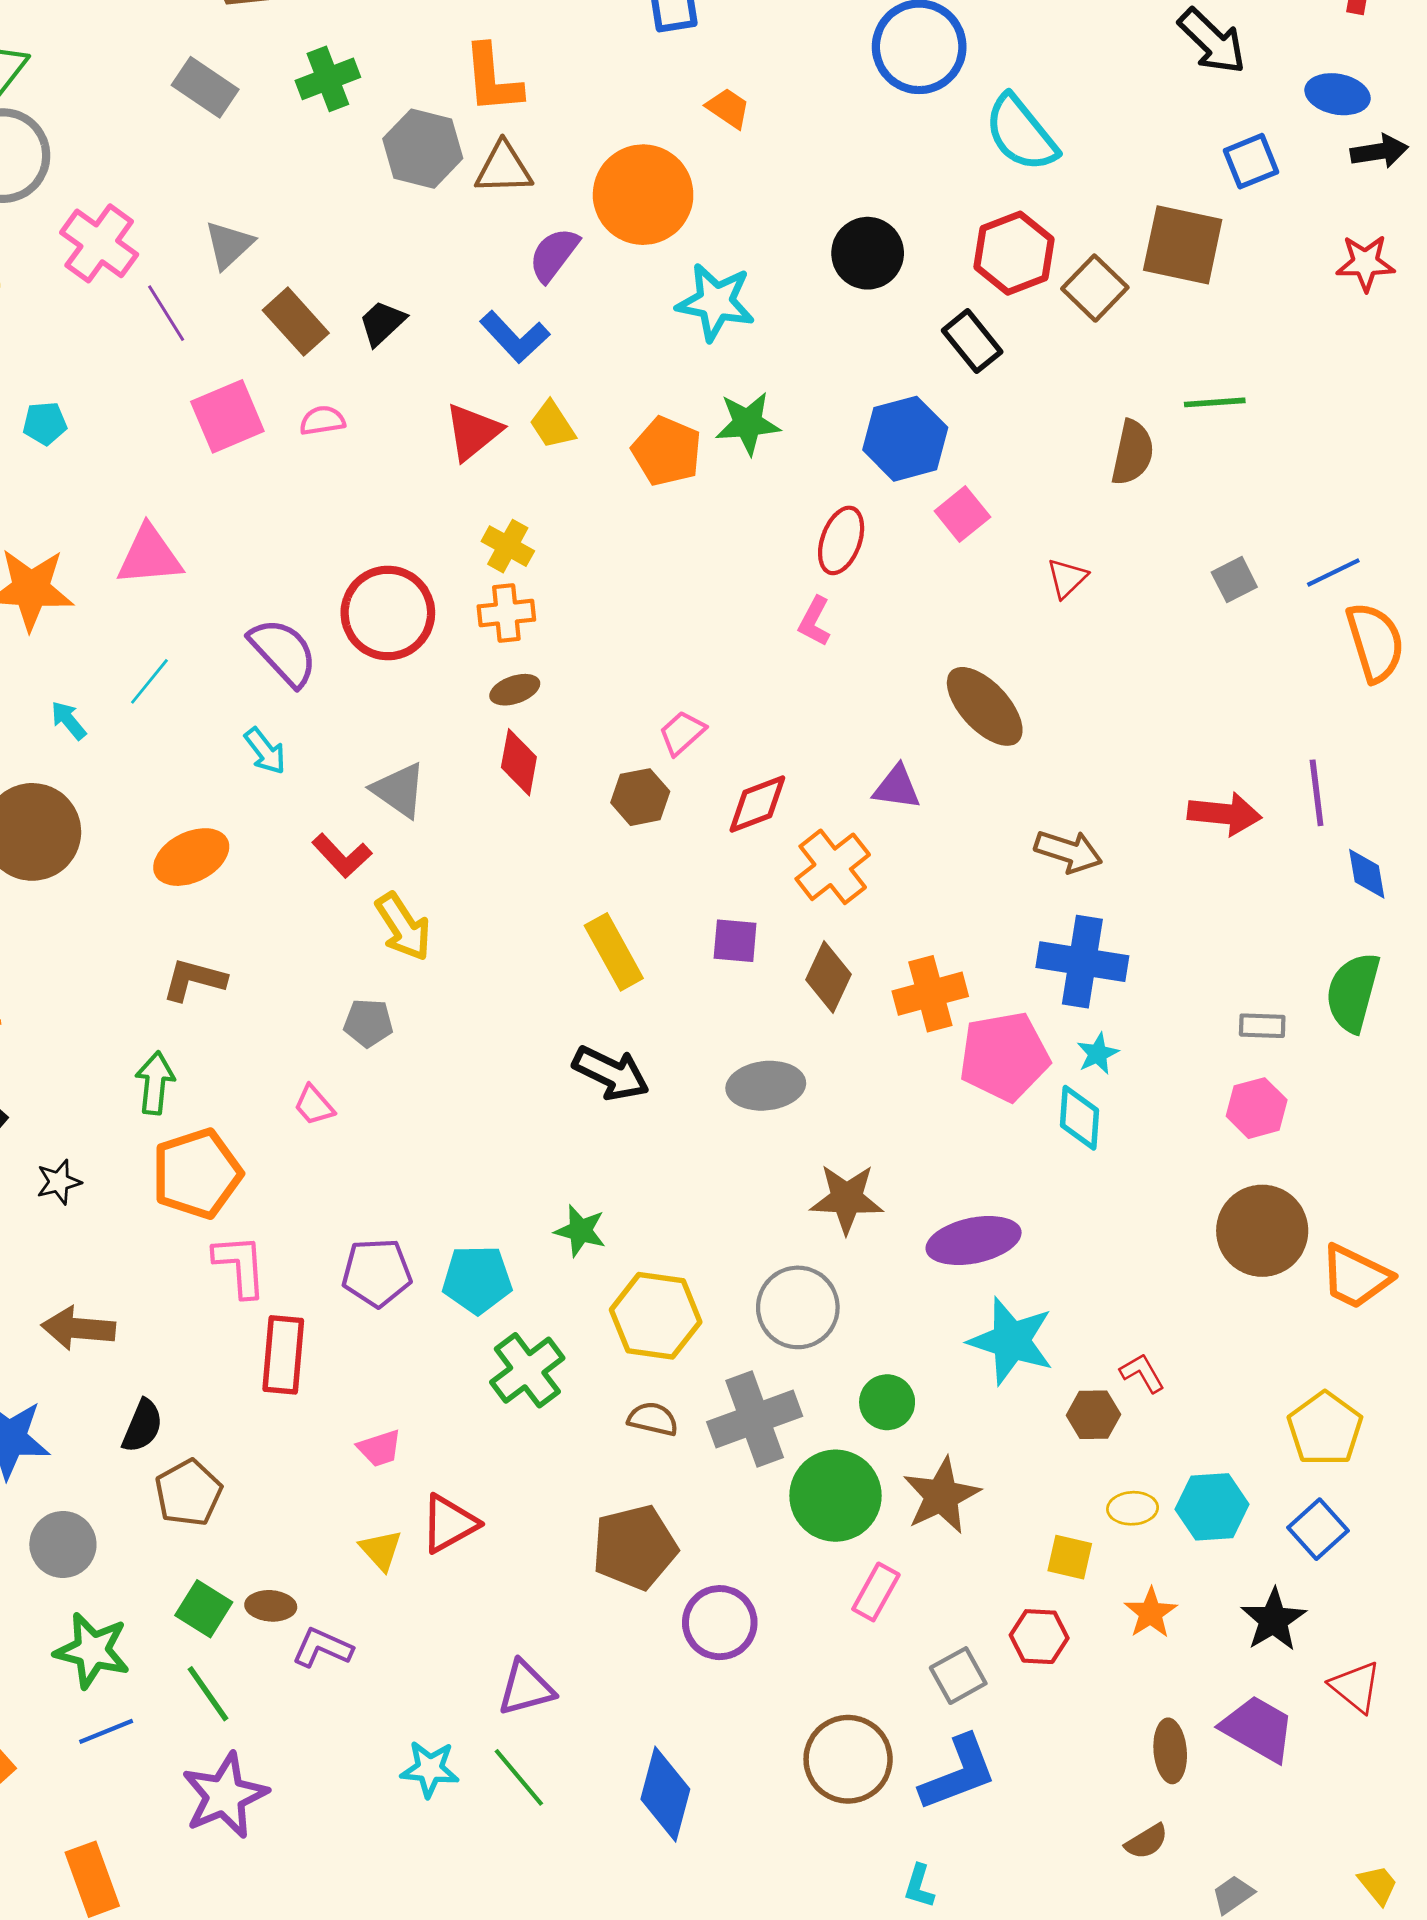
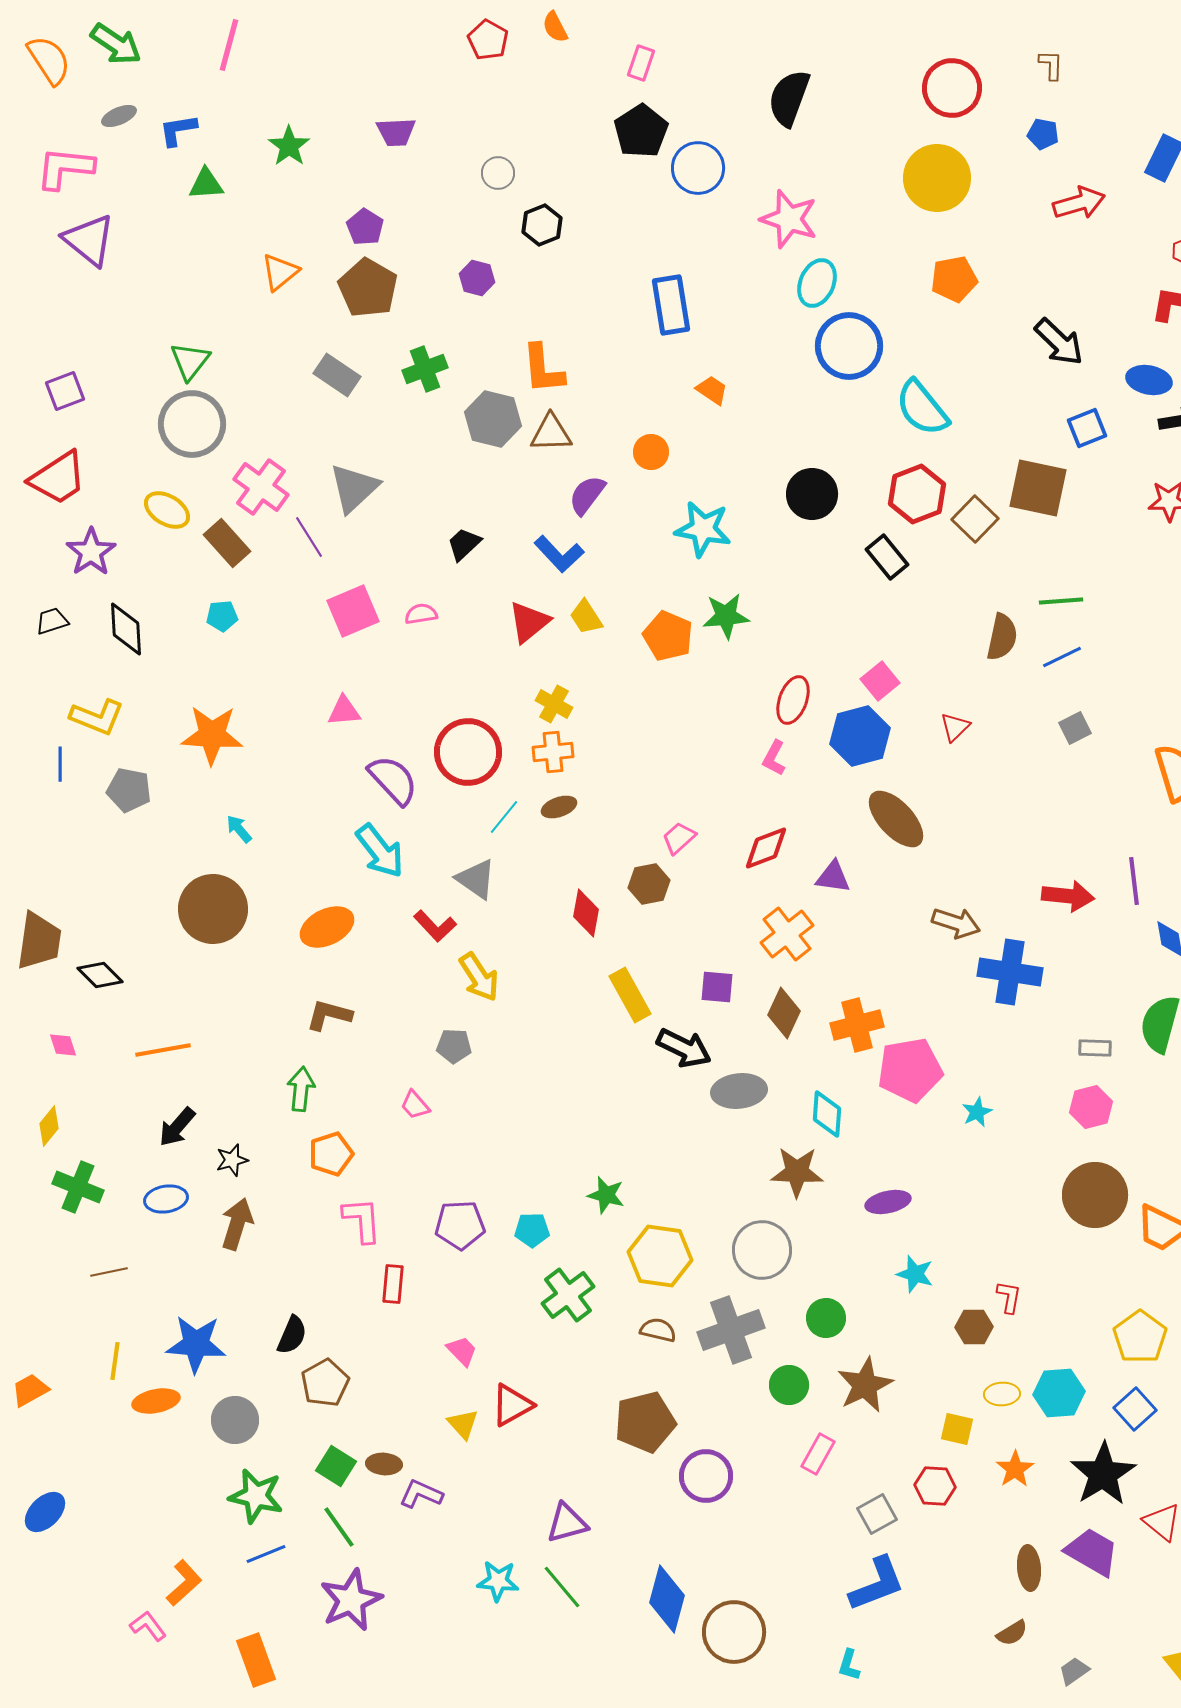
orange circle: (643, 195) -> (651, 452), size x0.5
gray triangle: (229, 245) -> (354, 488), size x1.4
brown rectangle: (296, 322) -> (227, 543), moved
blue hexagon: (905, 439) -> (860, 736), moved
pink triangle: (149, 556) -> (344, 711), moved, size x0.7
blue line: (1333, 573) -> (1062, 657), moved
cyan line: (149, 681) -> (504, 817), moved
cyan arrow: (265, 751) -> (380, 851), size x1.6
red diamond: (519, 762) -> (586, 913), moved
red diamond: (757, 804) -> (766, 848), moved
blue cross: (1082, 962) -> (1010, 972), moved
cyan star: (1098, 1054) -> (977, 1112), moved
black arrow: (611, 1073) -> (684, 1048), moved
cyan diamond: (1080, 1118) -> (827, 1114), moved
orange pentagon: (197, 1174) -> (331, 1154), size x0.7
purple ellipse: (974, 1241) -> (888, 1202), size x0.7
cyan pentagon: (477, 1280) -> (532, 1230), size x0.7
brown arrow: (78, 1328) -> (237, 1224), moved, turned 102
cyan star: (1011, 1341) -> (915, 1274), size x0.6
red rectangle: (283, 1355) -> (393, 1284), size x0.7
red L-shape: (1142, 1373) -> (1009, 1297), turned 40
pink trapezoid: (379, 1448) -> (462, 1351), turned -116
green circle: (835, 1496) -> (789, 1385), size x0.6
black star: (1273, 1620) -> (1103, 1474), size x1.4
brown circle: (848, 1759) -> (734, 1632), moved

